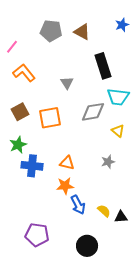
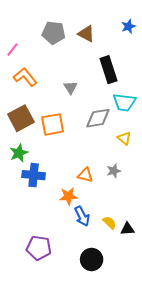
brown square: (20, 112) -> (21, 118), size x1.4
orange triangle: (67, 163) -> (85, 175), moved

